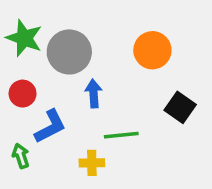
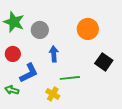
gray circle: (69, 52) -> (40, 30), size x0.7
green arrow: (21, 156) -> (12, 90), turned -56
yellow cross: (92, 163) -> (53, 94), turned 32

